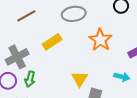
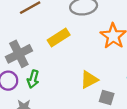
yellow triangle: (80, 79) -> (89, 80), turned 30

